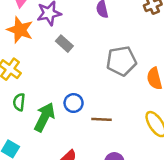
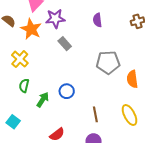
green arrow: (44, 117) -> (43, 100), size x0.7
brown line: (101, 119) -> (95, 114), moved, turned 70

